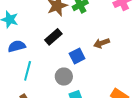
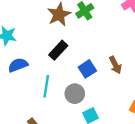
brown arrow: (102, 43) -> (115, 65), moved, turned -91
cyan line: (28, 71) -> (46, 86), moved

